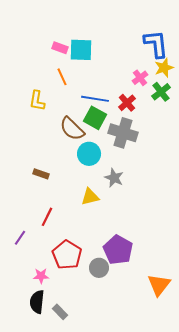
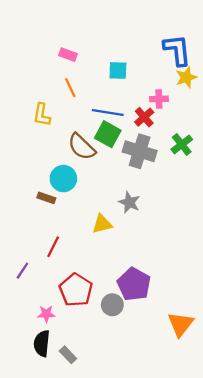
cyan square: (81, 50) -> (118, 71), moved, size x0.7
pink cross: (140, 78) -> (159, 99), moved, turned 35
green cross: (161, 92) -> (182, 144), moved
cyan circle: (89, 154) -> (63, 179), moved

